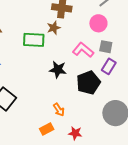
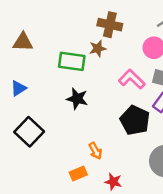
black star: (58, 70) -> (77, 99), moved
black pentagon: (88, 83) -> (135, 120), turned -30

